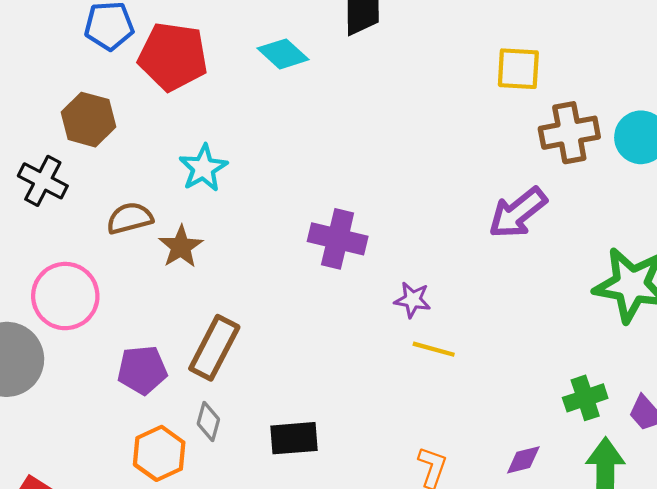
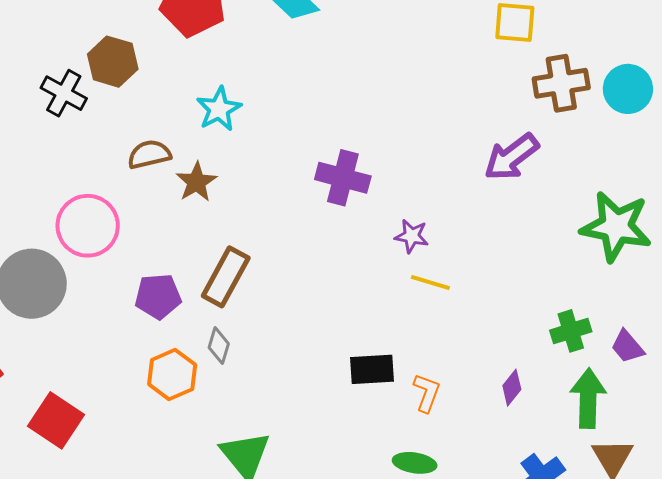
black cross: (43, 181) -> (64, 93), moved
black rectangle: (294, 438) -> (372, 369), moved
purple diamond: (523, 460) -> (512, 388), turned -39

